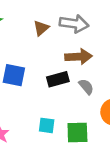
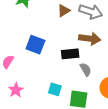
gray semicircle: (86, 87) -> (86, 69), moved

